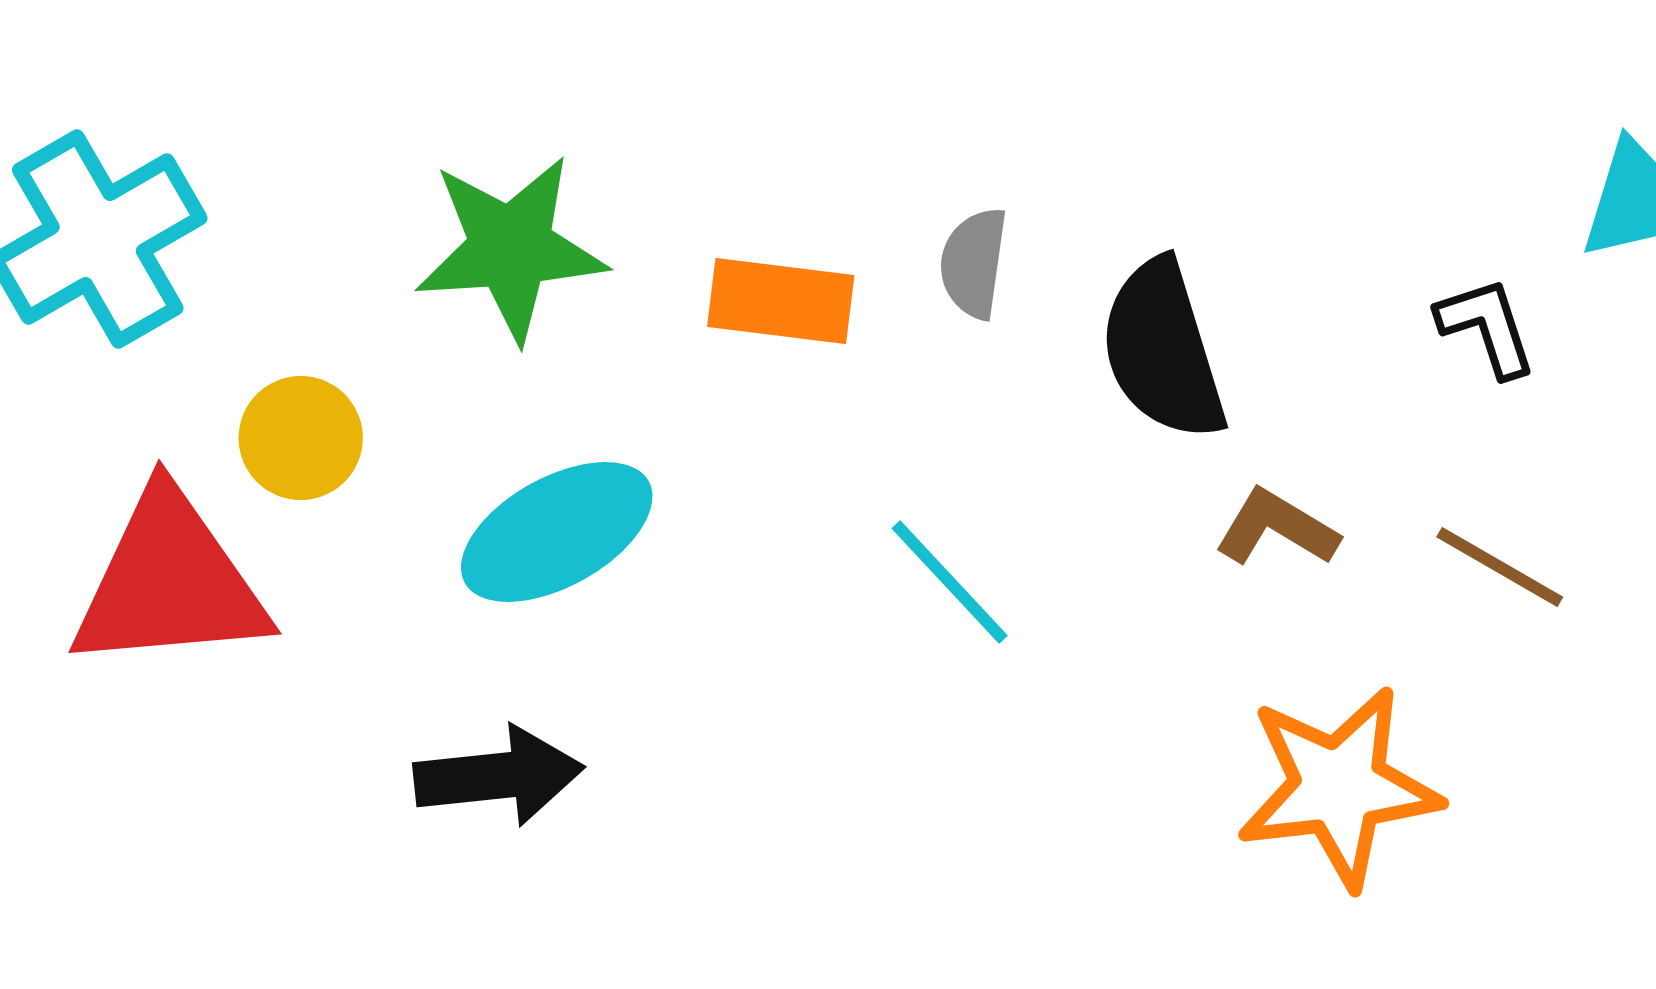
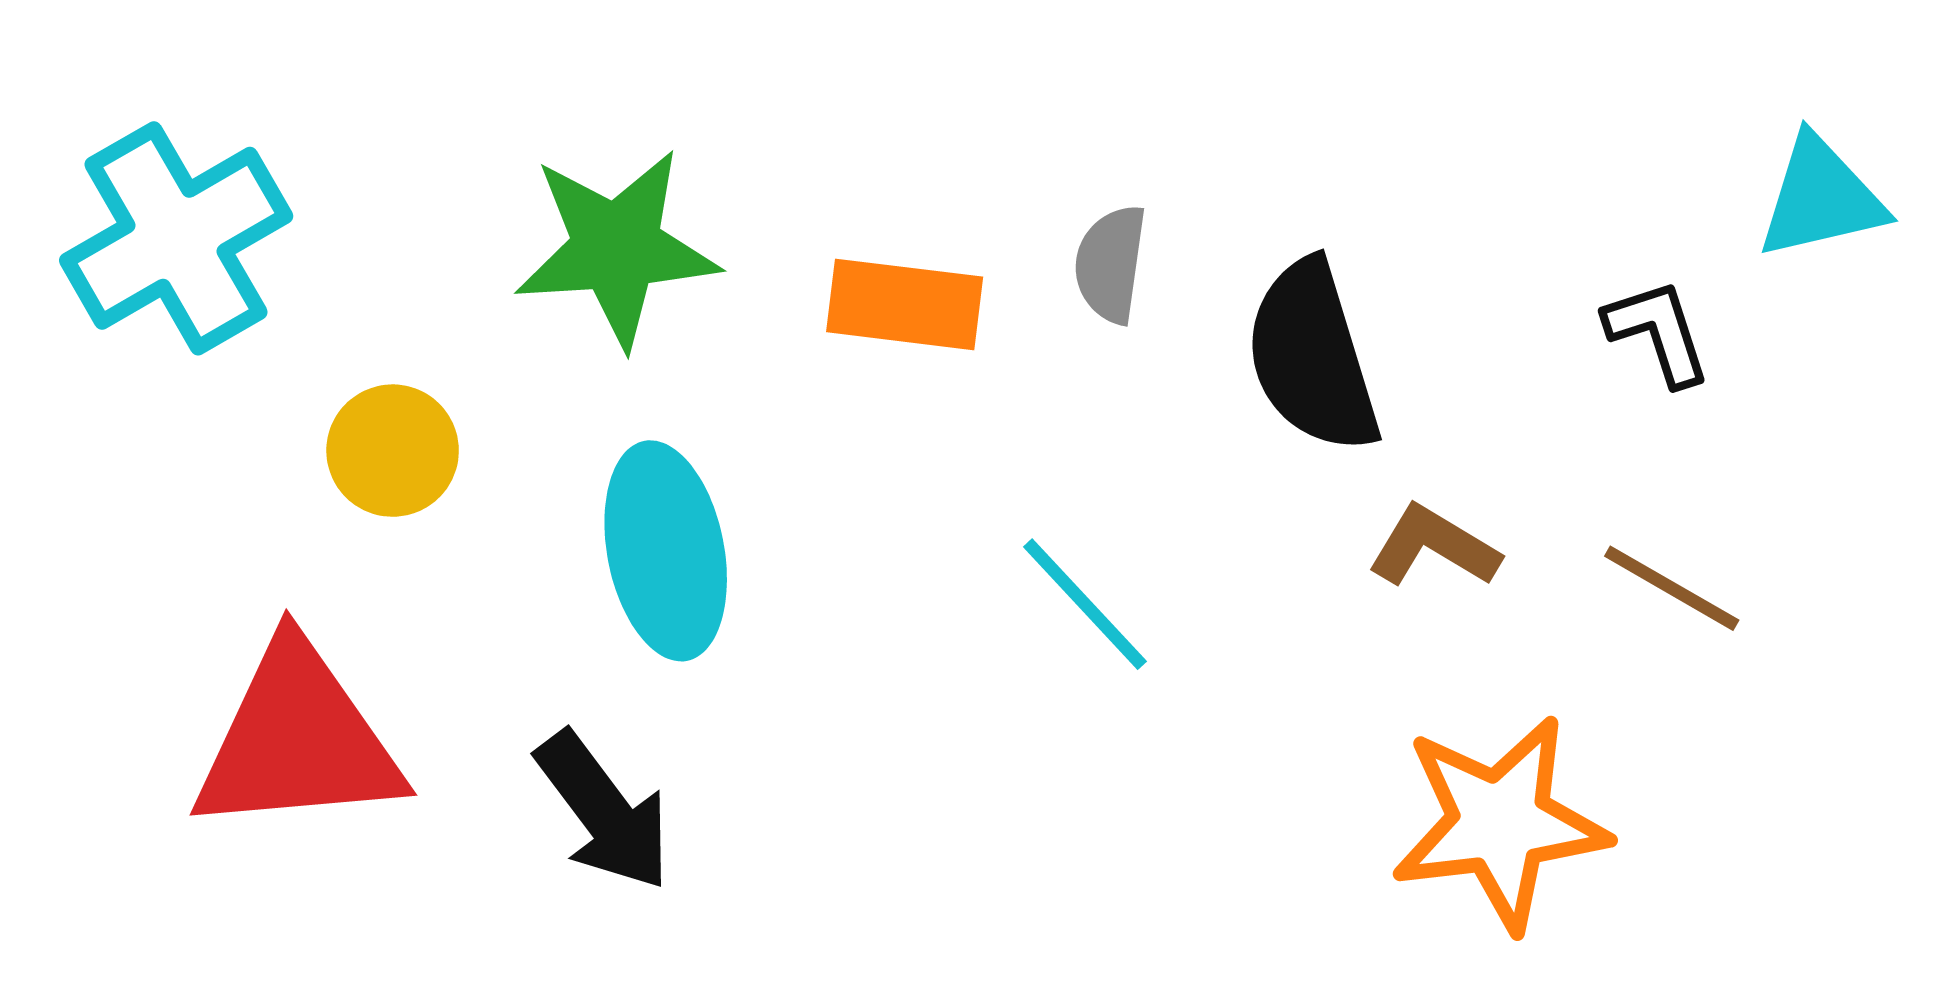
cyan ellipse: (557, 532) -> (666, 551), turned -72
red triangle: (170, 582) -> (298, 740), moved
black arrow: (499, 776) -> (604, 811), turned 59

